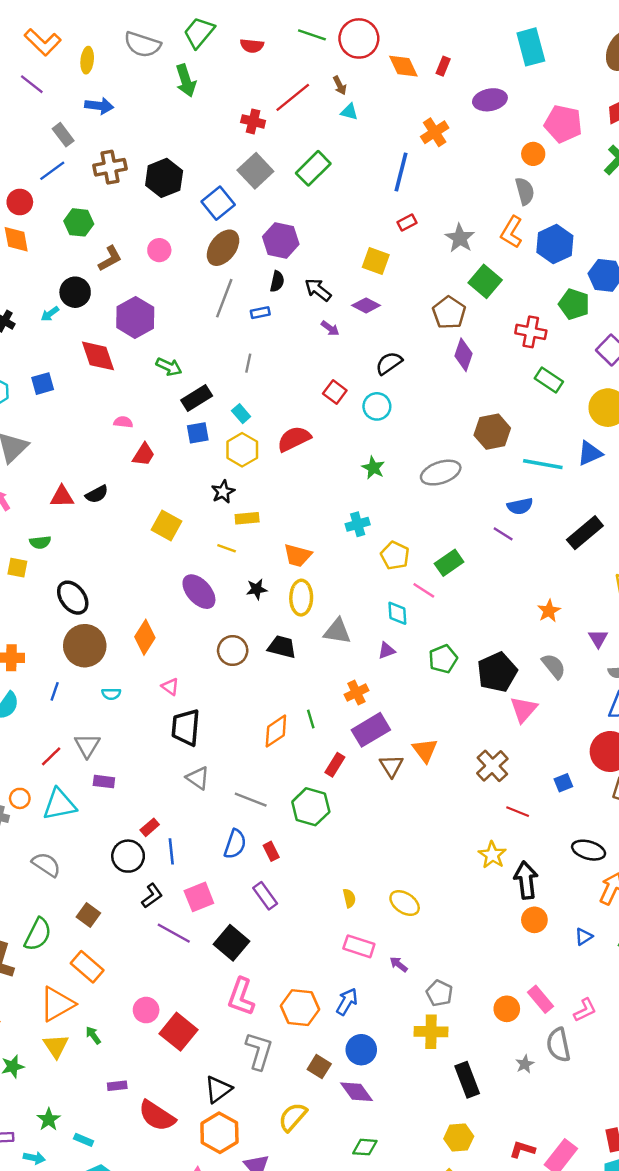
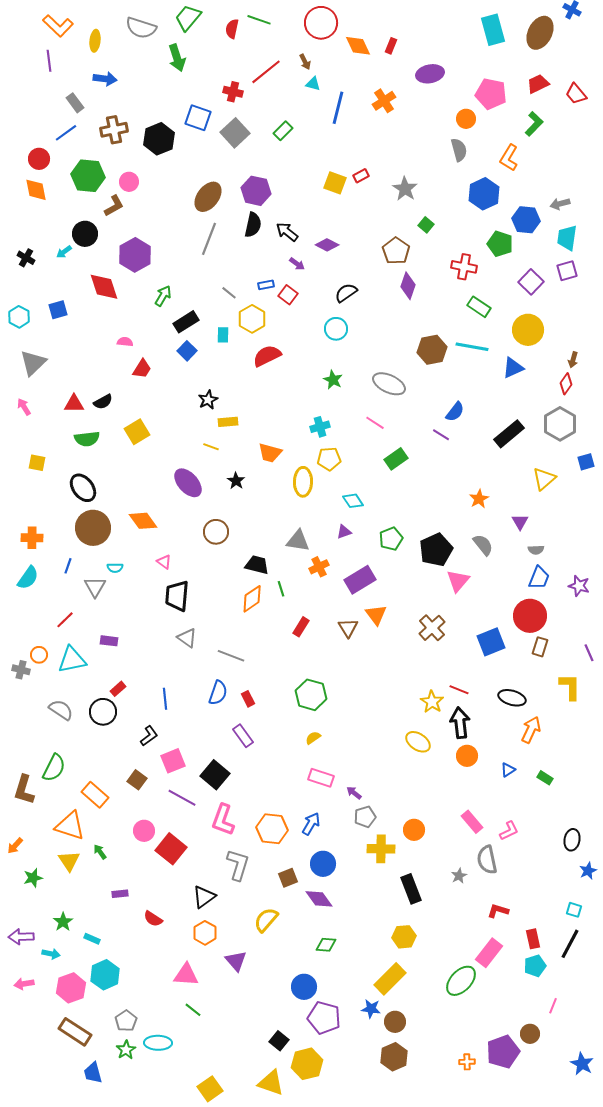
green line: (312, 35) -> (259, 20), moved
red semicircle: (252, 46) -> (232, 29), turned 96
cyan rectangle: (531, 47) -> (493, 30), moved
purple line: (32, 84) -> (49, 61), turned 45
green rectangle: (313, 168) -> (283, 131), size x0.7
blue line: (401, 172) -> (338, 108), moved
blue square: (218, 203) -> (198, 118), moved, turned -32
green hexagon: (79, 222) -> (88, 176), size x1.4
orange L-shape: (512, 232) -> (509, 158), moved
pink circle: (159, 250) -> (129, 182), moved
yellow square: (376, 261) -> (335, 183), moved
black semicircle: (277, 281) -> (253, 225), size x1.4
green square: (485, 281) -> (426, 225), size x0.6
blue rectangle: (260, 313) -> (266, 285), moved
gray line: (248, 363) -> (229, 293), turned -63
green arrow: (169, 367) -> (163, 296), turned -85
red square: (335, 392) -> (288, 295), moved
cyan rectangle: (241, 414) -> (223, 335), turned 42
blue square: (198, 433) -> (187, 351), turned -36
yellow hexagon: (242, 450) -> (252, 319), moved
cyan line: (543, 464) -> (472, 347), moved
gray ellipse: (441, 473) -> (389, 384), turned 44
blue semicircle: (520, 506) -> (455, 412), turned -40
yellow square: (166, 525) -> (137, 432), moved, turned 30
green semicircle: (40, 542) -> (87, 439), moved, size x1.4
yellow pentagon: (395, 556) -> (329, 459), moved, turned -30
black star: (257, 589) -> (236, 481), turned -30
pink line: (424, 590) -> (375, 423), moved
yellow ellipse: (301, 598) -> (303, 482), moved
cyan diamond: (397, 613) -> (353, 501), turned -30
gray triangle: (337, 631) -> (298, 541), moved
orange diamond: (145, 637) -> (143, 521), turned -68
black trapezoid: (282, 647) -> (257, 565), moved
purple rectangle: (371, 730) -> (360, 580), moved
gray triangle: (87, 745) -> (95, 587), moved
blue square: (563, 783) -> (491, 642), size x1.8
green hexagon: (311, 807) -> (311, 695), moved
red line: (518, 812) -> (459, 690), moved
red rectangle: (150, 827) -> (118, 689), moved
black circle: (128, 856) -> (103, 712), moved
pink square: (199, 897) -> (173, 761), moved
yellow semicircle: (349, 898) -> (313, 738), turned -112
yellow ellipse: (405, 903) -> (418, 742), moved
brown square: (88, 915) -> (137, 780), moved
purple line: (174, 933) -> (182, 798), moved
gray pentagon: (439, 993) -> (365, 817), moved, turned 30
orange triangle: (57, 1004) -> (70, 826), turned 48
orange circle: (507, 1009) -> (414, 830), moved
brown square: (319, 1067) -> (288, 878), turned 36
red semicircle: (157, 1116) -> (153, 919), size x0.6
orange hexagon: (219, 1133) -> (205, 933), size x0.7
red L-shape: (522, 1149) -> (498, 911), moved

